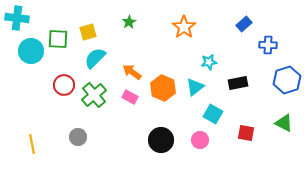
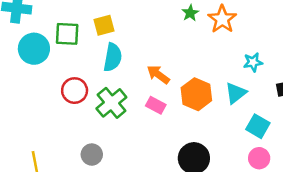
green star: (129, 22) -> (190, 13), moved
cyan semicircle: (95, 58) -> (113, 57), turned 145
pink circle: (200, 140) -> (259, 158), moved

